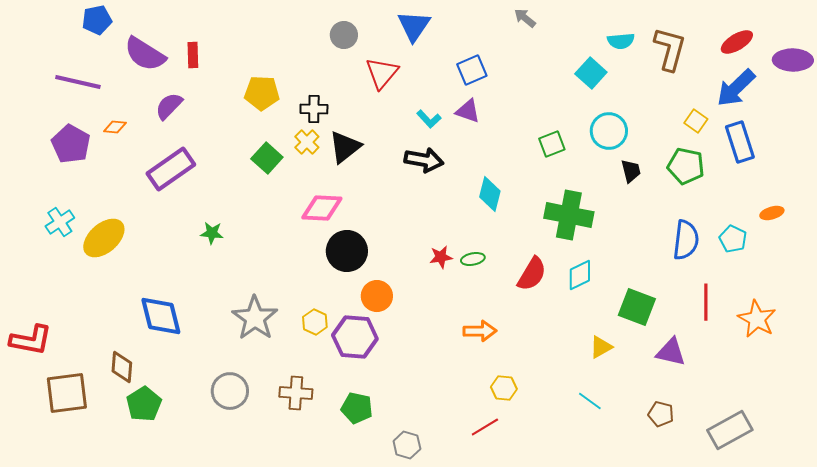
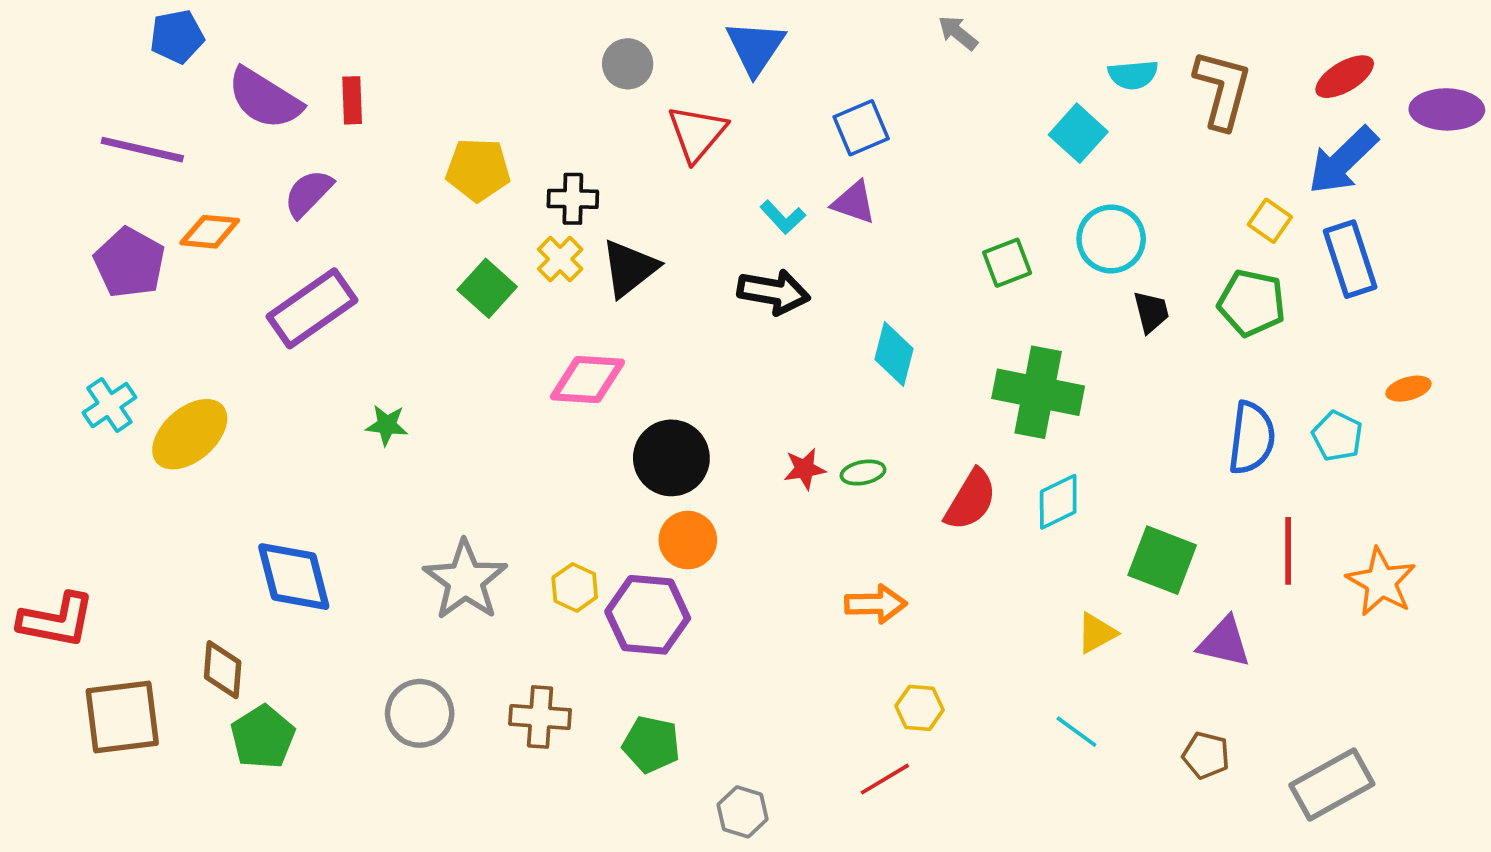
orange diamond: (115, 127) -> (210, 232), size x1.4
black circle: (347, 251) -> (671, 458), moved

